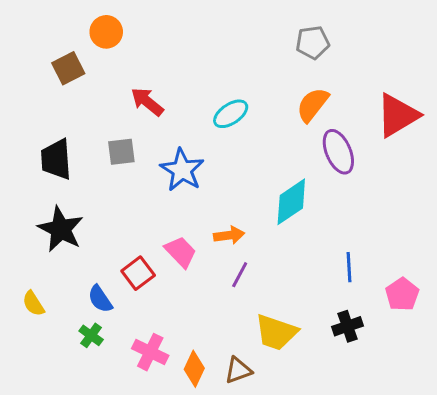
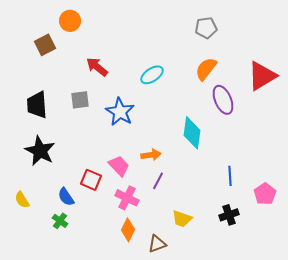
cyan diamond: (291, 202) -> (192, 133), turned -48
red square: (138, 273) -> (91, 180), turned -30
yellow trapezoid: (276, 332) -> (182, 219), size x0.7
pink cross: (150, 352) -> (127, 198), moved
orange diamond: (194, 369) -> (128, 230), moved

